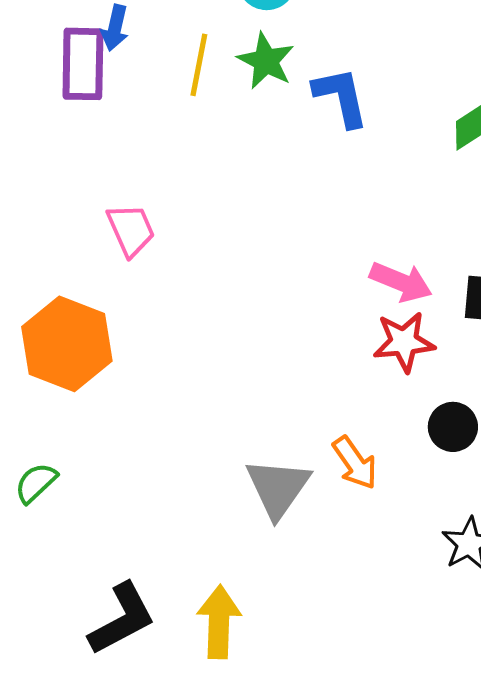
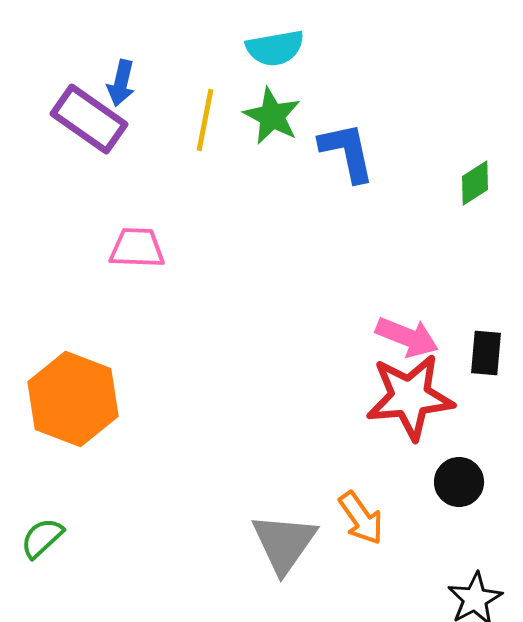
purple rectangle: (83, 64) -> (89, 119), turned -56
pink trapezoid: (131, 230) -> (137, 248), moved, turned -64
red star: (404, 342) -> (410, 397), size x1.4

